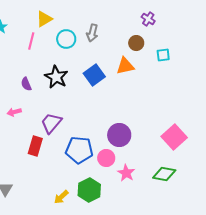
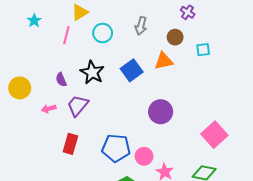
gray arrow: (92, 33) -> (141, 26), moved
purple trapezoid: (51, 123) -> (78, 106), moved
purple circle: (119, 135) -> (161, 112), moved

